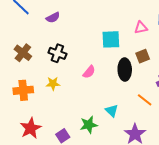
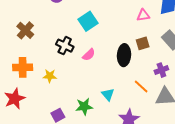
cyan square: (111, 39) -> (88, 21), moved, turned -36
black cross: (57, 53) -> (65, 46), moved
yellow star: (53, 84) -> (50, 76), moved
red star: (31, 128) -> (15, 99), moved

